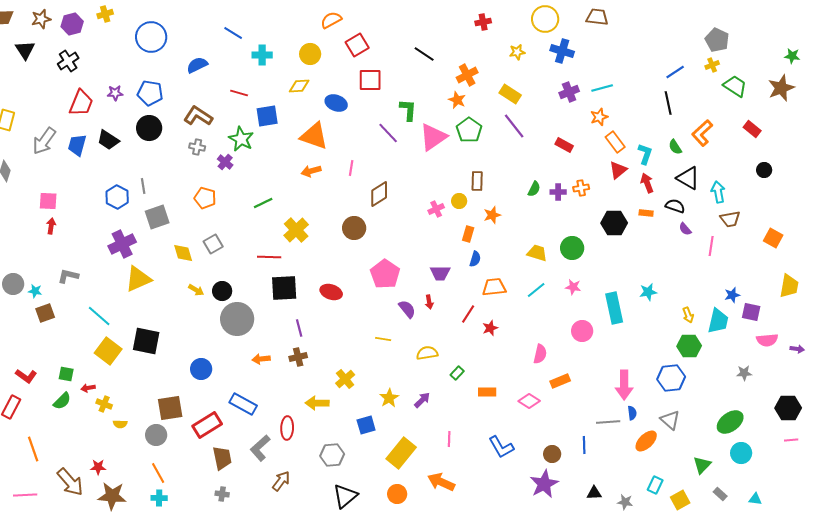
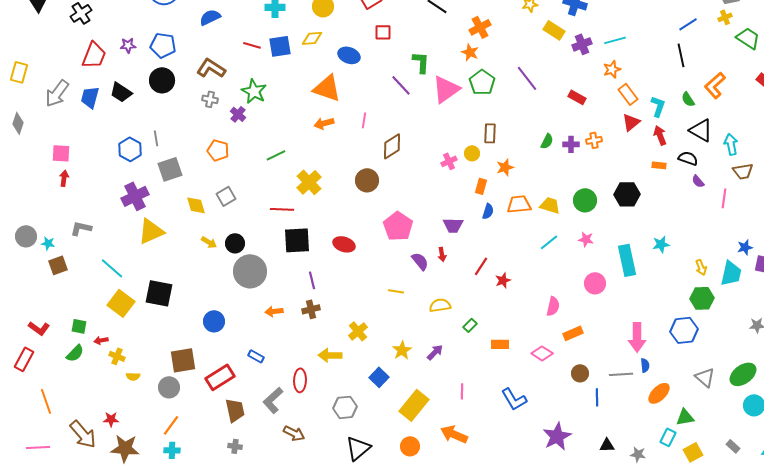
red square: (370, 80) -> (383, 32), size x0.7
yellow rectangle: (510, 94) -> (554, 30), moved
blue square: (267, 116) -> (280, 46), moved
black hexagon: (614, 223) -> (627, 194), moved
orange trapezoid: (494, 287) -> (519, 204), moved
blue rectangle: (243, 404) -> (256, 356), size x0.6
gray triangle: (670, 420) -> (705, 377), moved
blue square: (366, 425) -> (379, 377), turned -30
brown circle: (552, 454) -> (580, 373), moved
green triangle: (702, 465) -> (685, 417), moved, turned 36
orange line: (158, 473) -> (171, 425), turned 65
brown arrow: (281, 481) -> (294, 433), turned 80

